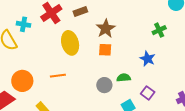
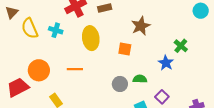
cyan cross: (23, 24) -> (56, 30), moved
brown star: (106, 29) -> (141, 26), moved
green cross: (159, 30) -> (181, 46), moved, turned -32

